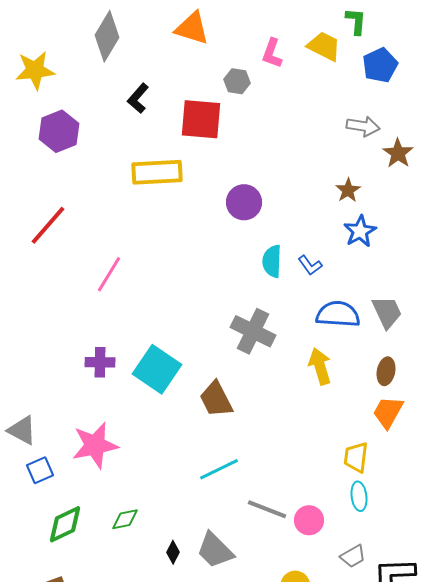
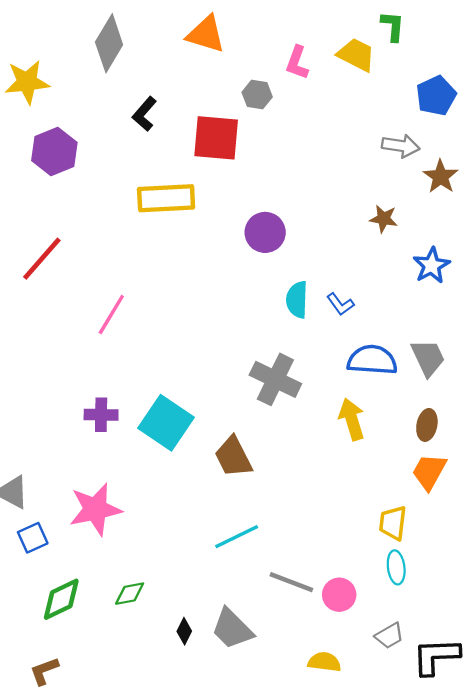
blue pentagon: (380, 65) -> (436, 96), moved
brown star: (348, 190) -> (384, 219), turned -30
blue star: (360, 231) -> (431, 265), moved

